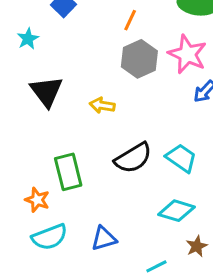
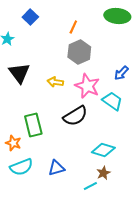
pink star: (187, 54) -> (87, 86), moved
cyan trapezoid: (181, 158) -> (112, 101), moved
brown star: (197, 246) -> (103, 173), moved

